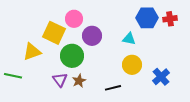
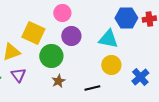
pink circle: (74, 19) -> (62, 13), moved
cyan triangle: (129, 39) -> (108, 39), size x1.5
purple triangle: (60, 80) -> (18, 75), moved

